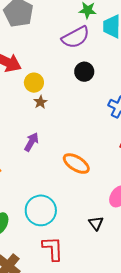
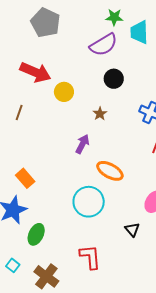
brown star: (40, 102) -> (100, 114), moved
purple arrow: (31, 142) -> (82, 144), moved
cyan circle: (41, 210) -> (89, 202), moved

